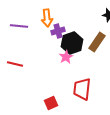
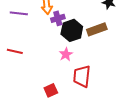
brown rectangle: (97, 42) -> (97, 29), turned 36
pink star: (66, 57) -> (66, 54), moved

